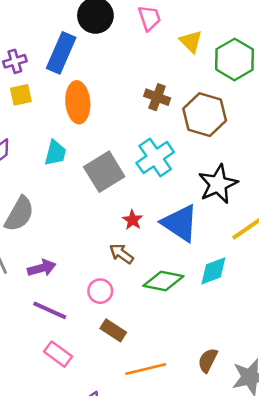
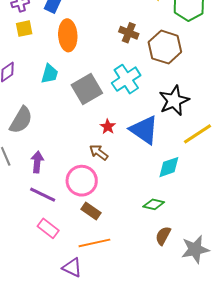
purple arrow: (42, 268) -> (37, 162), turned -70
green diamond: (163, 281) -> (154, 204), moved, size x0.7
pink circle: (100, 291) -> (82, 181), size x1.6
orange line: (146, 369) -> (94, 243), moved

